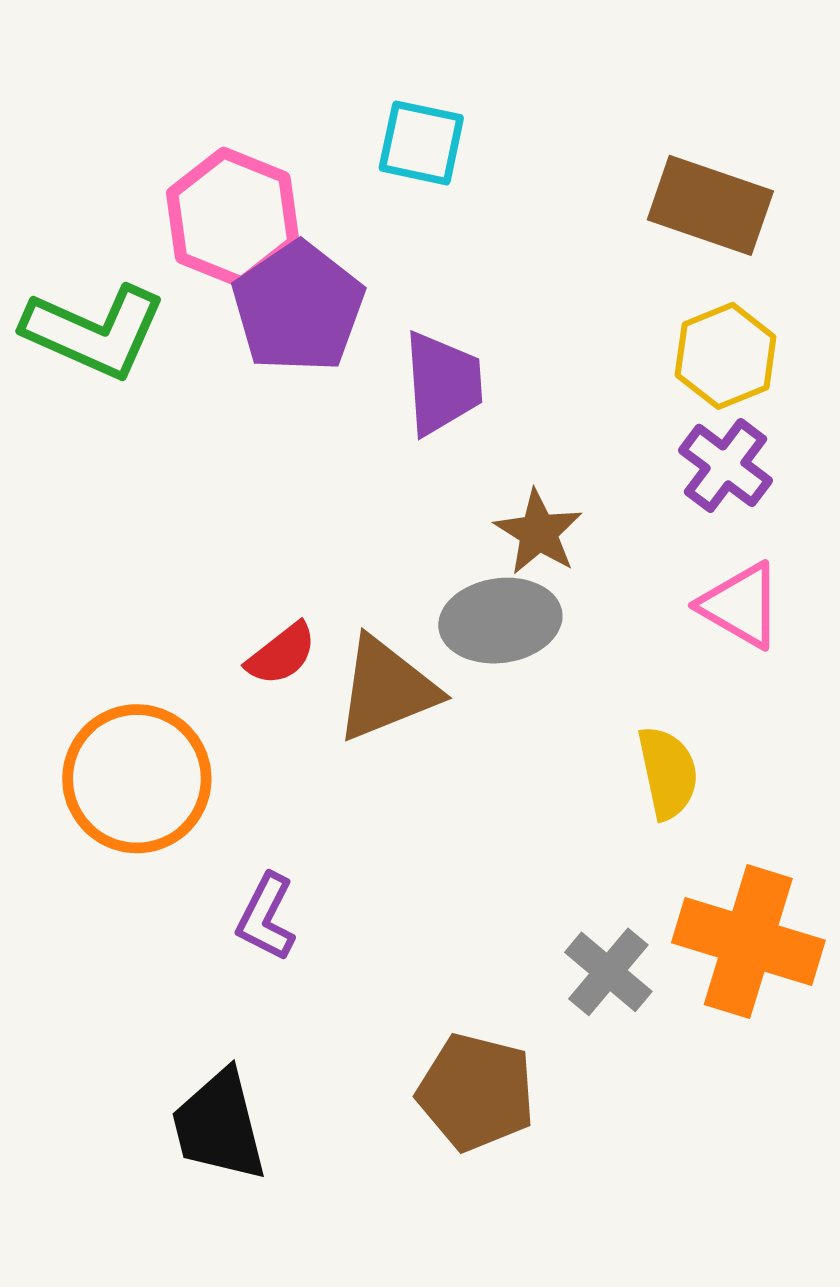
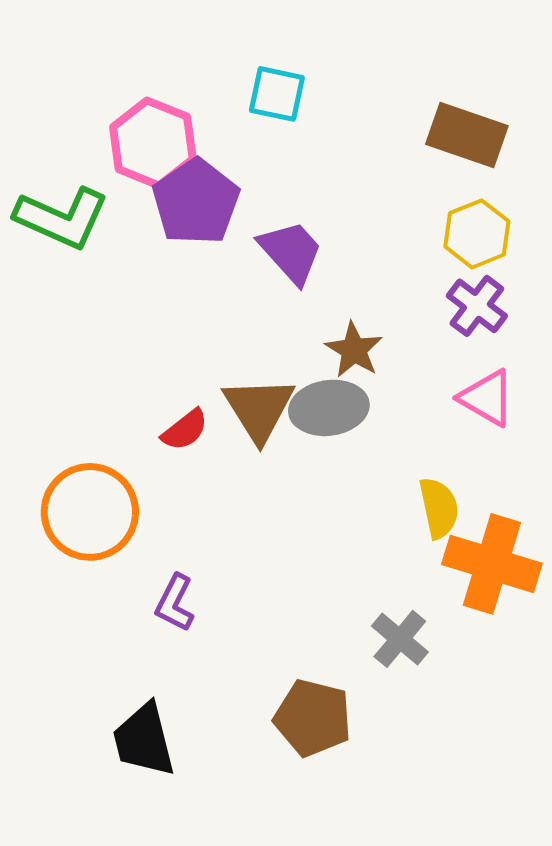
purple trapezoid: (443, 383) -> (291, 252), turned -38
brown triangle: (386, 689) -> (259, 409), moved, turned -40
orange cross: (748, 941) -> (492, 564), moved

